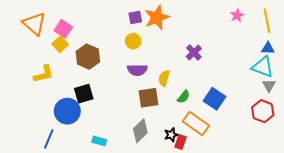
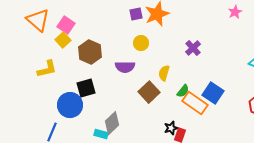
yellow circle: (133, 41) -> (141, 43), moved
purple semicircle: (137, 70) -> (125, 67), moved
brown square: (149, 98) -> (149, 92), turned -35
orange rectangle: (196, 123) -> (195, 103), moved
gray diamond: (140, 131) -> (112, 123), moved

